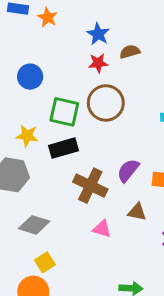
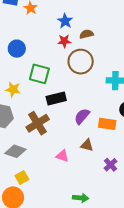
brown circle: (106, 103) -> (81, 62), moved
black rectangle: (64, 148) -> (56, 99), moved
brown cross: (90, 186) -> (38, 123), moved, turned 30

